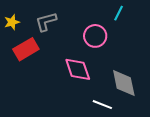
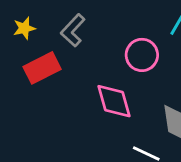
gray L-shape: (46, 22) -> (73, 30), turned -35

